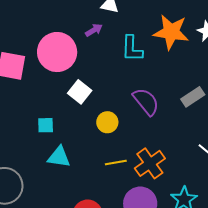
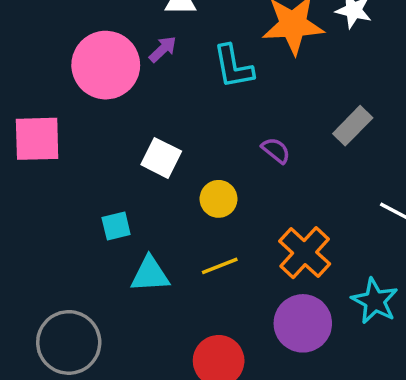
pink circle: (57, 52) -> (106, 65), moved
purple semicircle: (146, 102) -> (276, 150), size x0.6
yellow line: (116, 162) -> (220, 266), moved

